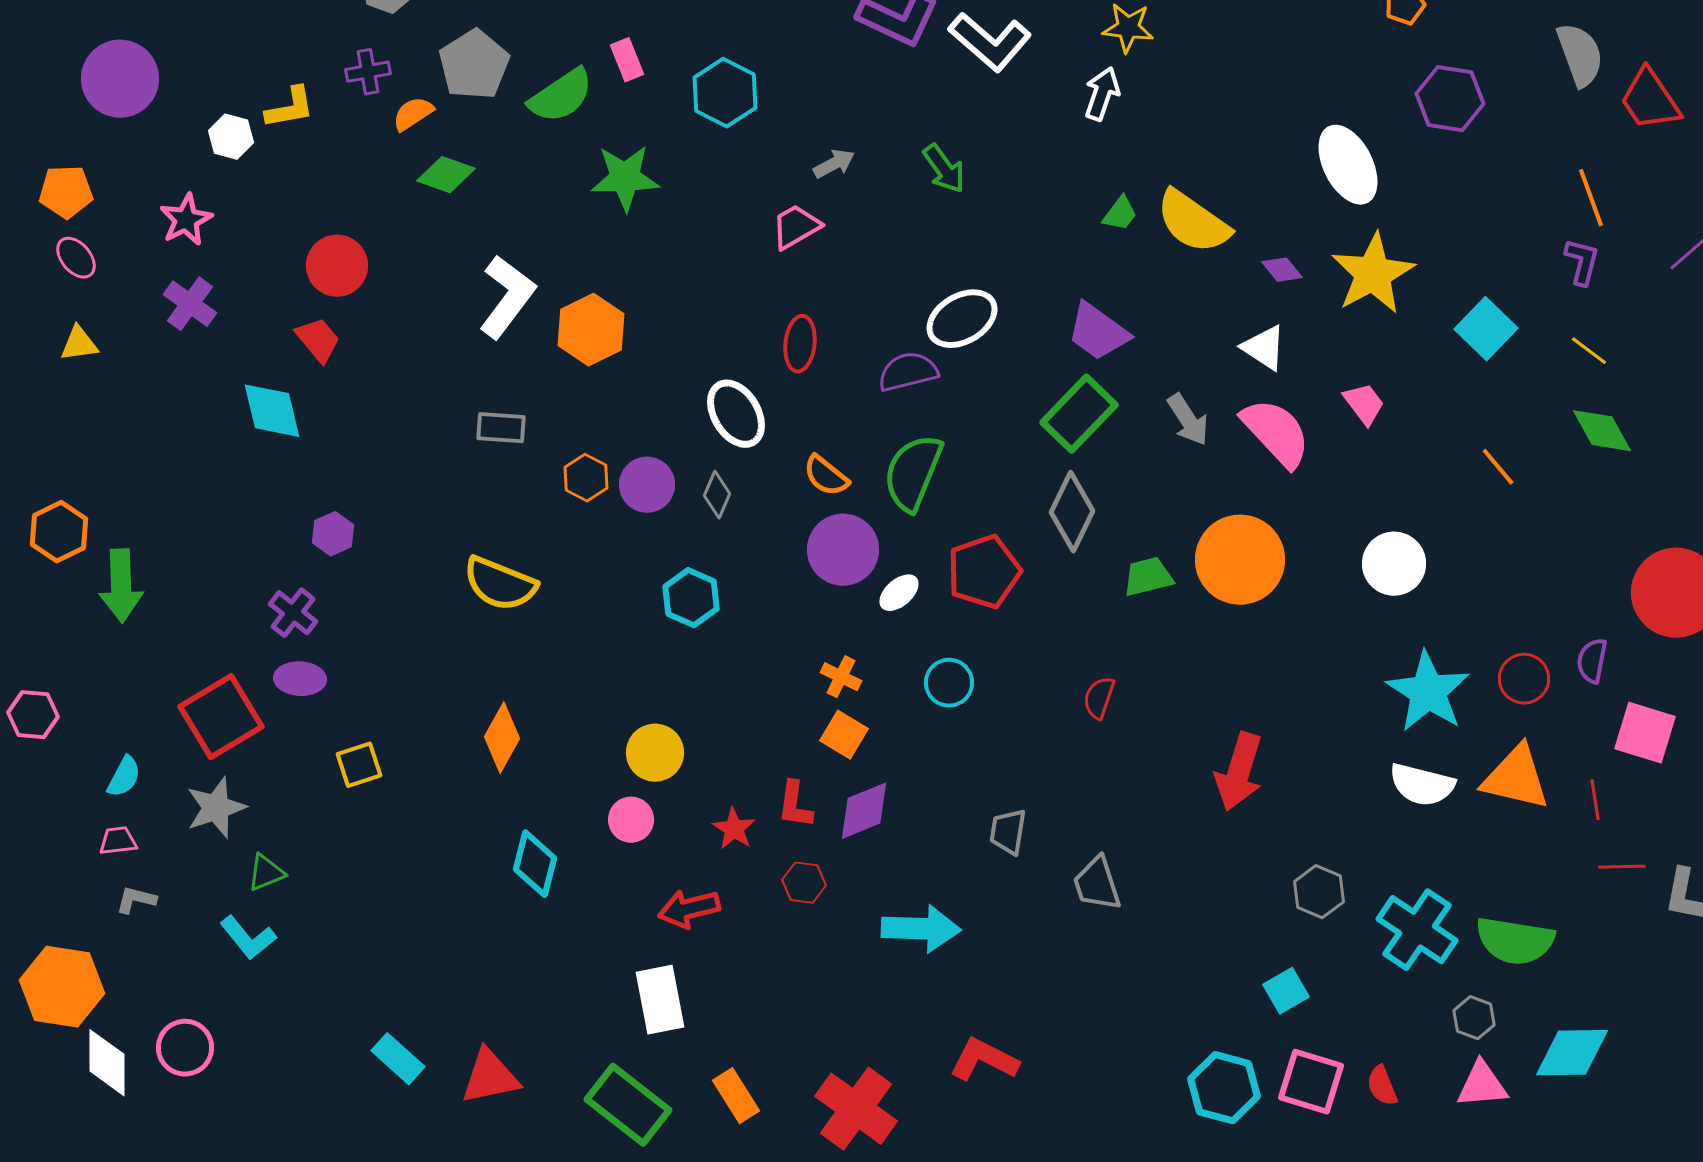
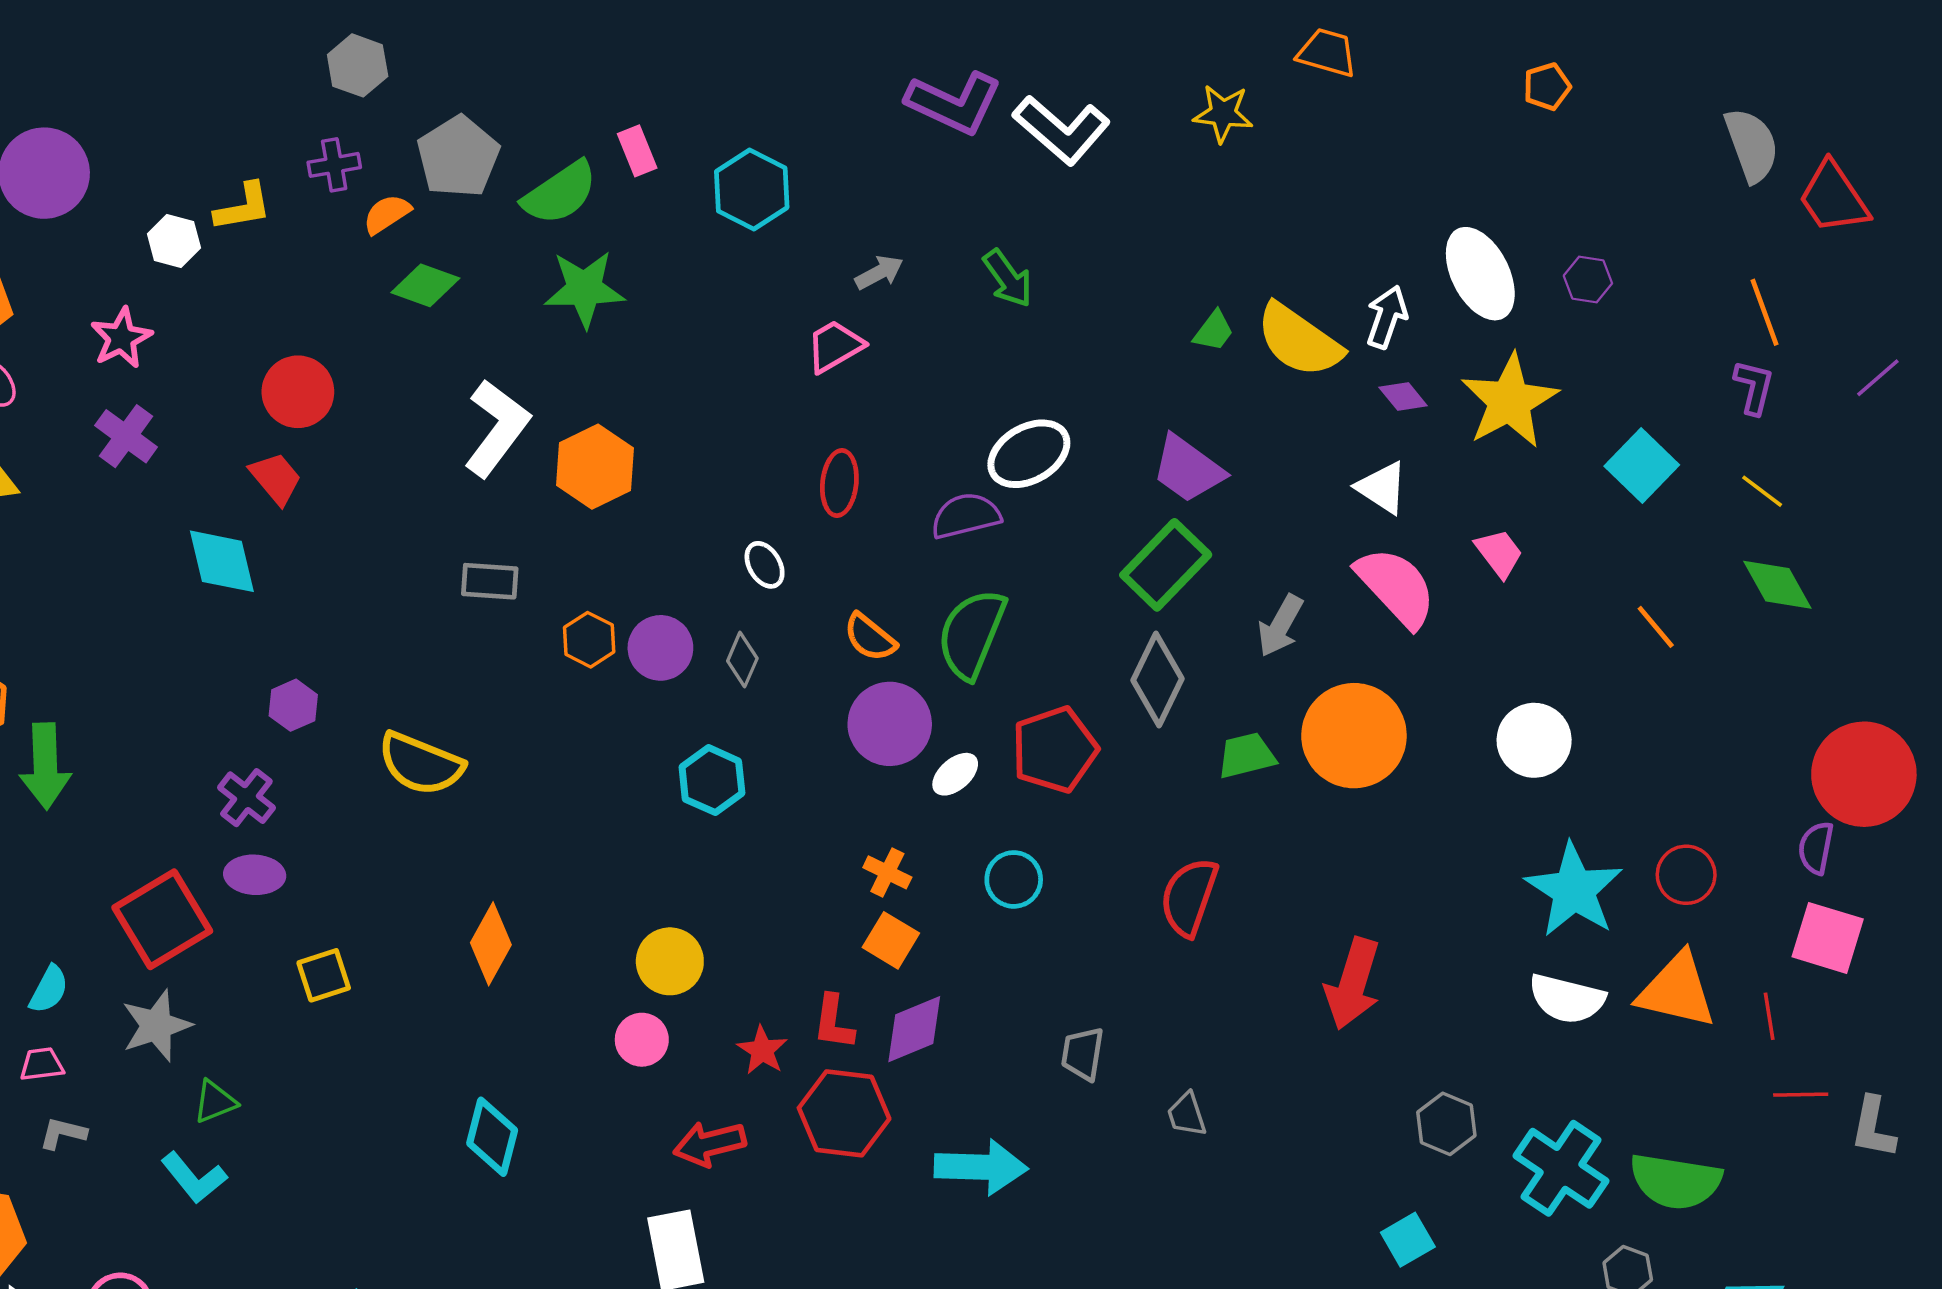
white arrow: (1102, 94) -> (1387, 317), moved
purple hexagon: (1450, 99) -> (1588, 280), moved, size x0.6
green star: (625, 178) -> (584, 289), moved
white ellipse: (736, 414) -> (765, 565), size x0.6
gray arrow: (1188, 420) -> (1280, 626), moved, turned 62
yellow semicircle: (500, 584) -> (421, 764), moved
purple semicircle: (1592, 661) -> (1816, 848), moved
red semicircle: (1099, 698) -> (1189, 897), size x1.6
cyan diamond: (535, 864) -> (492, 1137), moved
red hexagon: (804, 883) -> (844, 1113), size x1.8
gray trapezoid: (1097, 884) -> (1187, 1115), size x0.7

